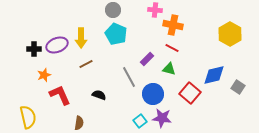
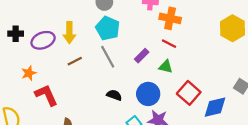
black cross: (34, 49) -> (16, 34), moved
blue diamond: (214, 75) -> (215, 107), moved
gray line: (129, 77) -> (108, 57), moved
black semicircle: (99, 95) -> (114, 95), moved

